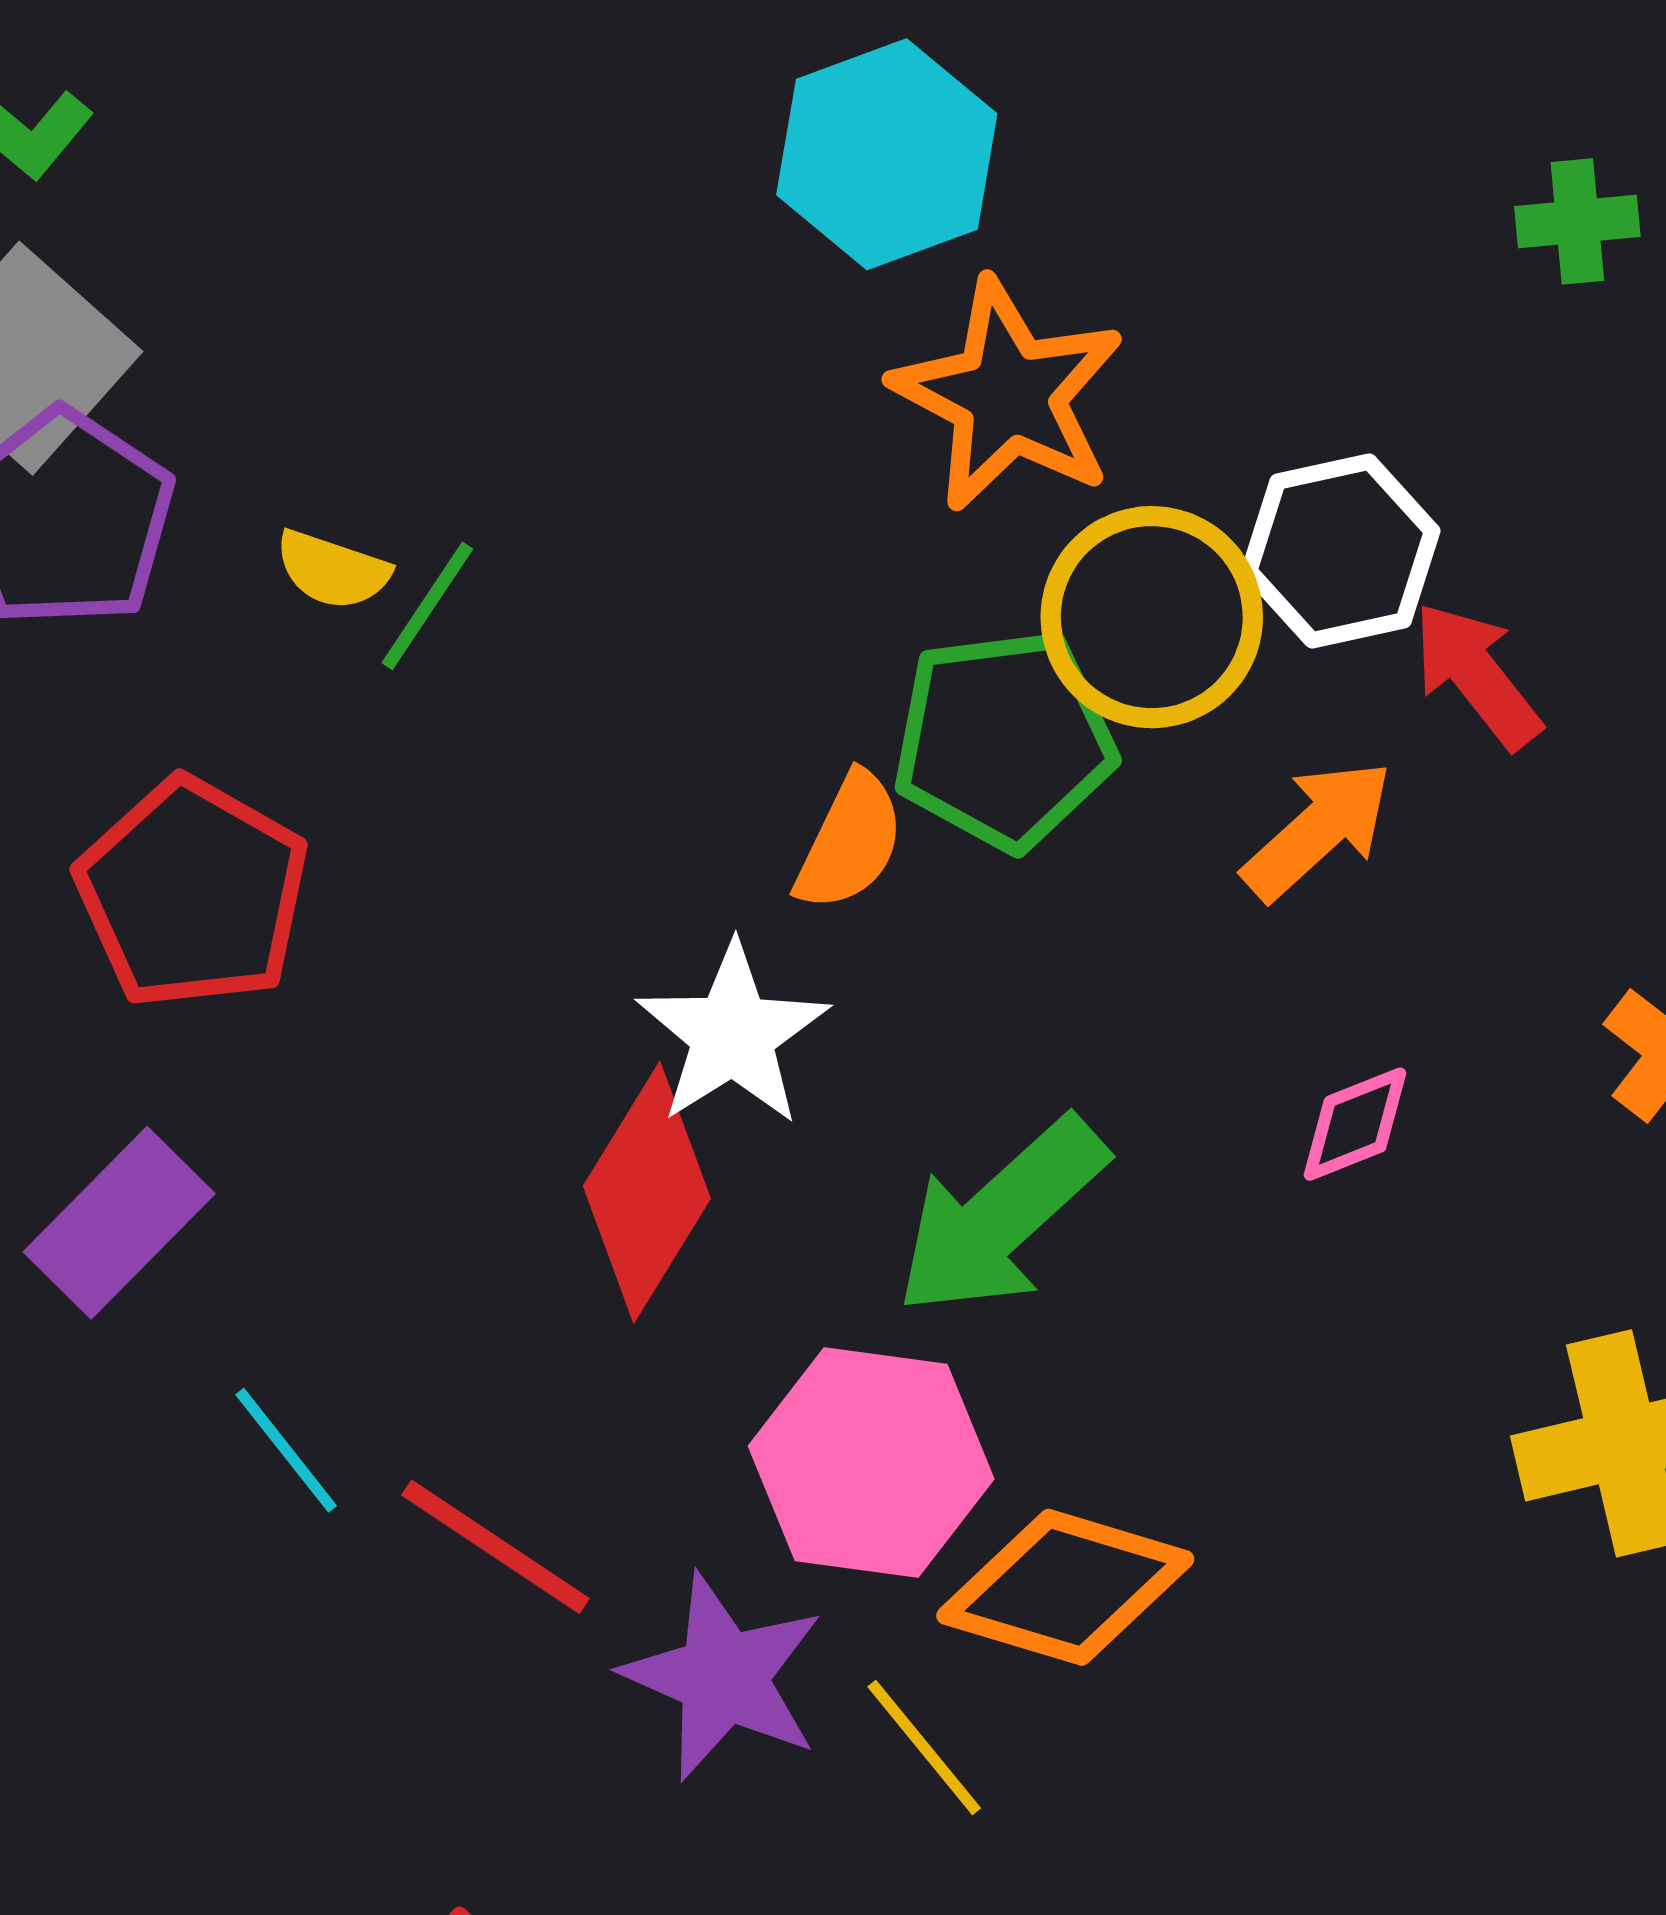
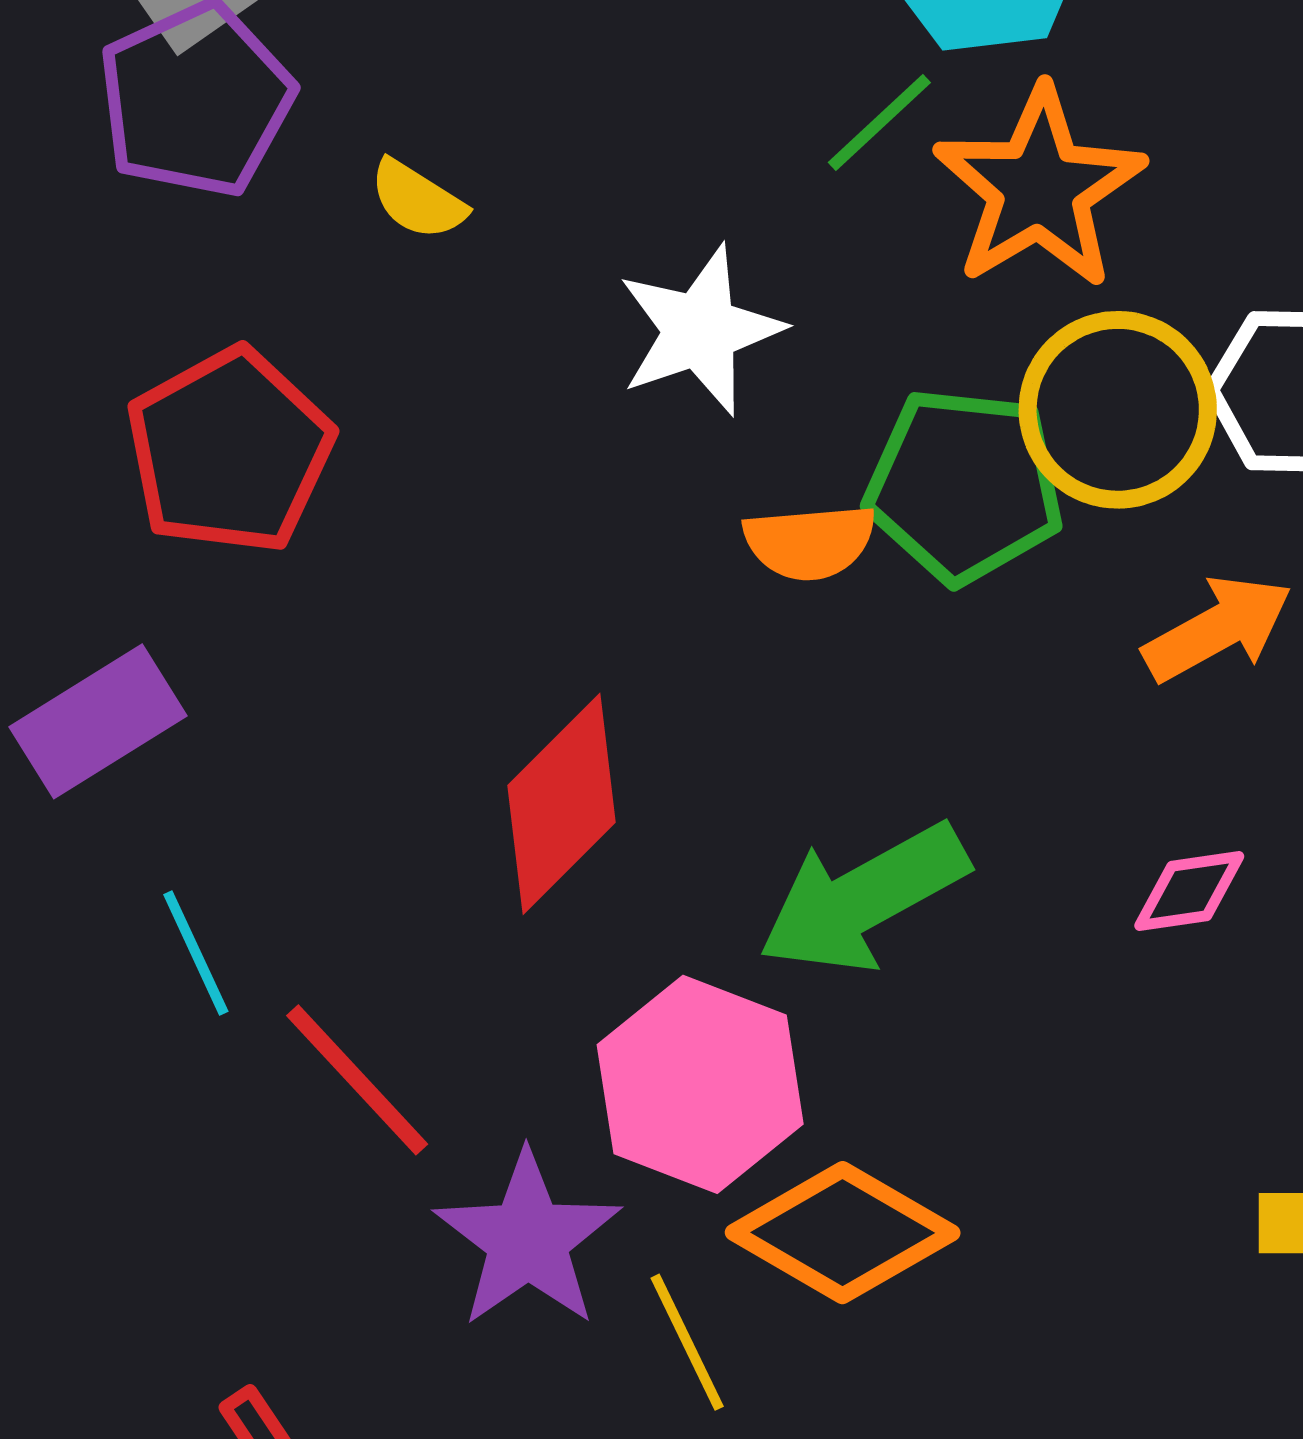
green line: (427, 606) -> (879, 122), moved
orange semicircle: (850, 842) -> (810, 542), turned 46
white star: (733, 1034) -> (700, 330), moved

